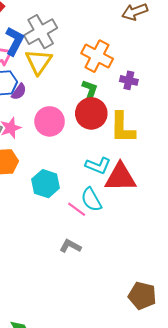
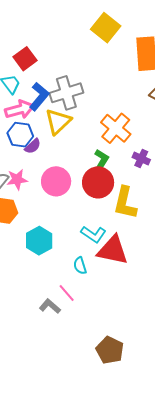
cyan semicircle: (91, 200) -> (80, 266), size x0.7
pink line: (77, 209) -> (67, 293), moved
brown pentagon: (142, 296) -> (110, 350), moved

